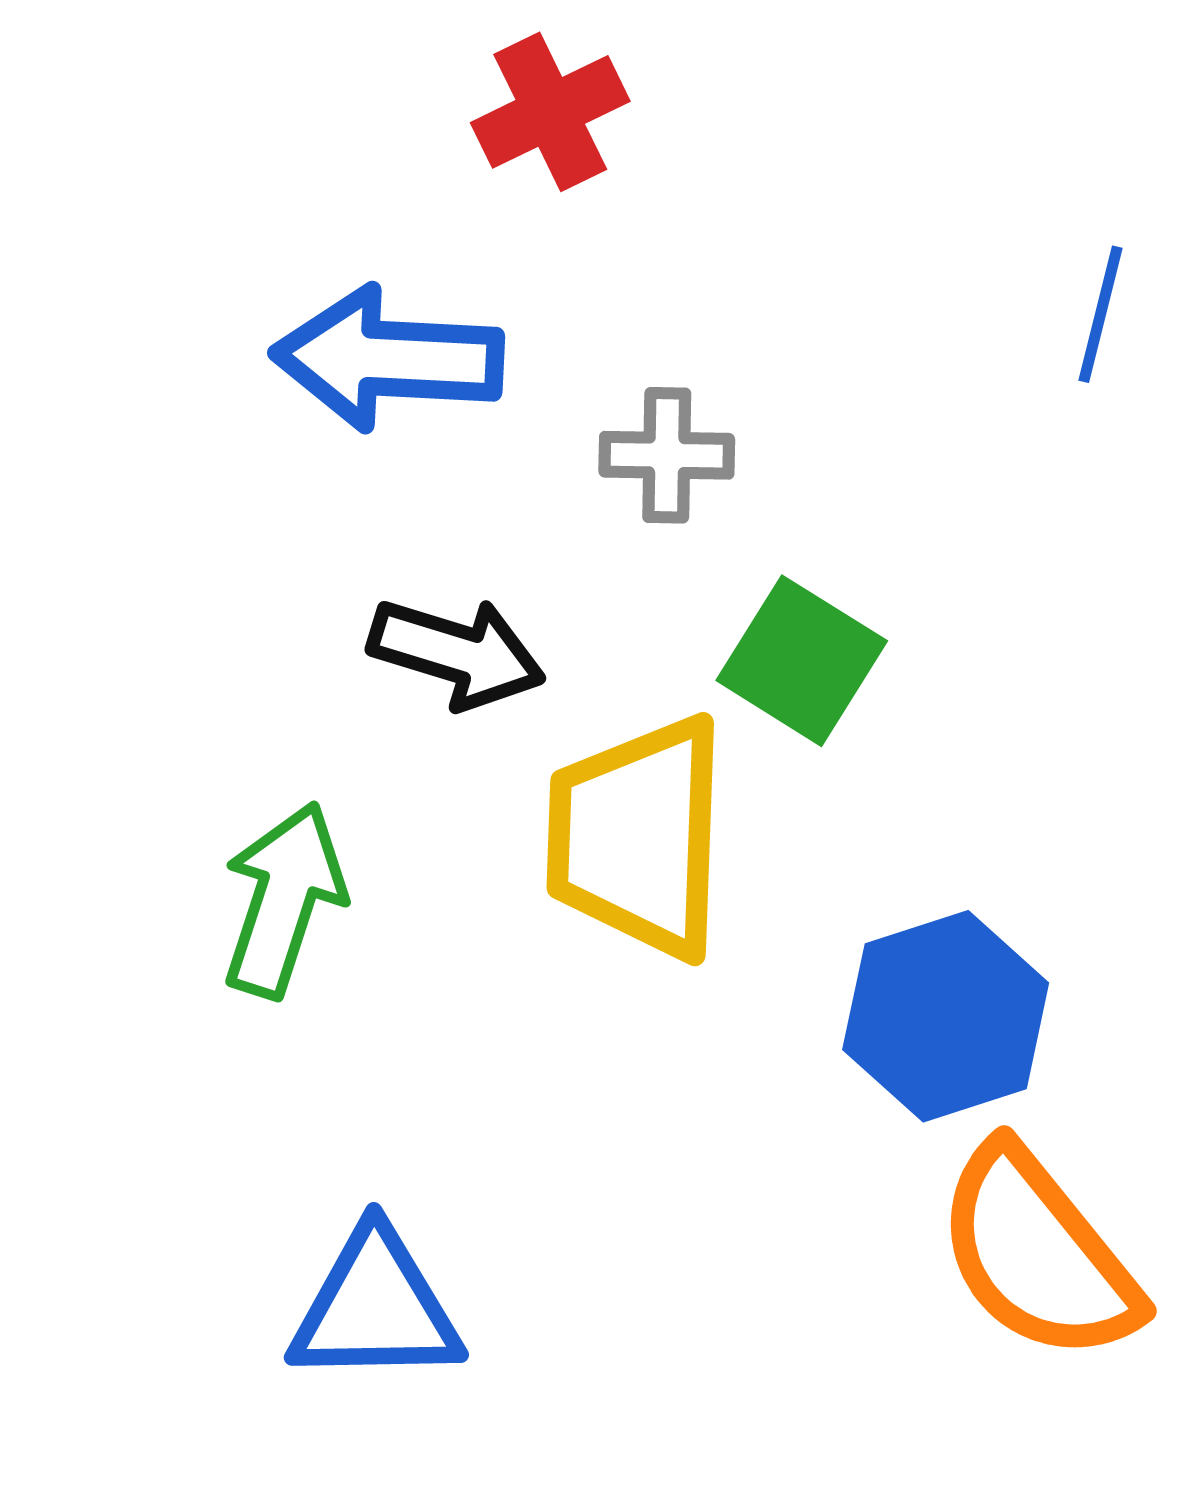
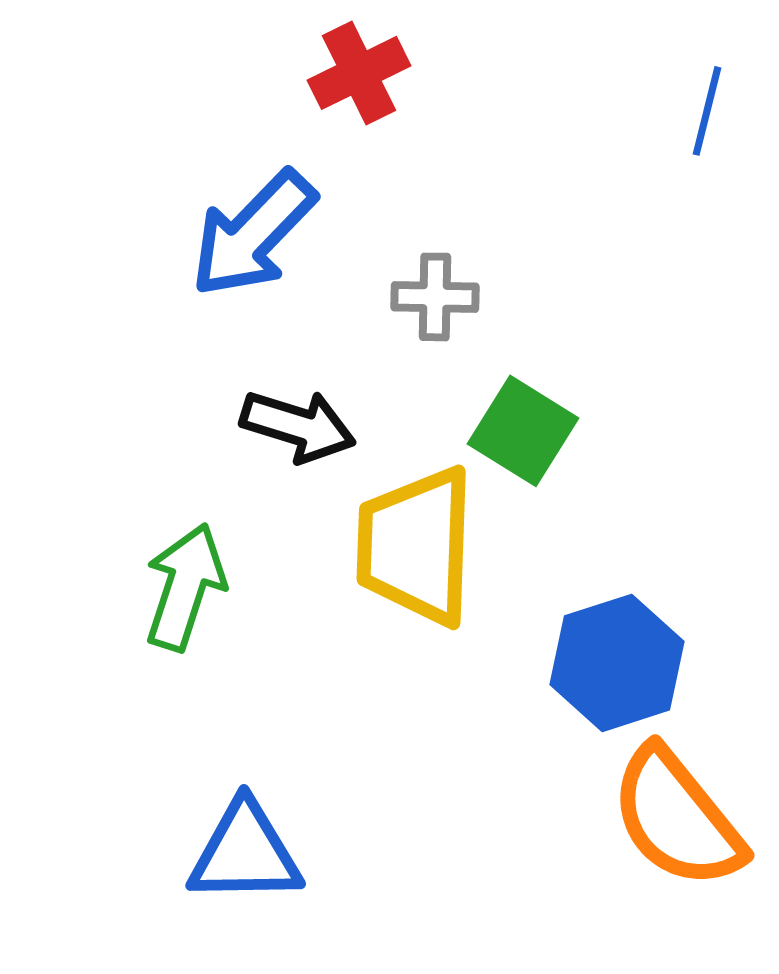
blue line: (1101, 314) -> (707, 111), moved
blue arrow: (388, 359) -> (253, 234), turned -49

